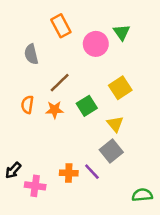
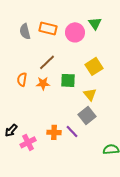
orange rectangle: (61, 26) -> (48, 28), moved, turned -48
gray semicircle: (31, 54) -> (25, 31), moved
green square: (87, 106) -> (68, 80), turned 35
pink cross: (35, 186) -> (28, 142), turned -35

